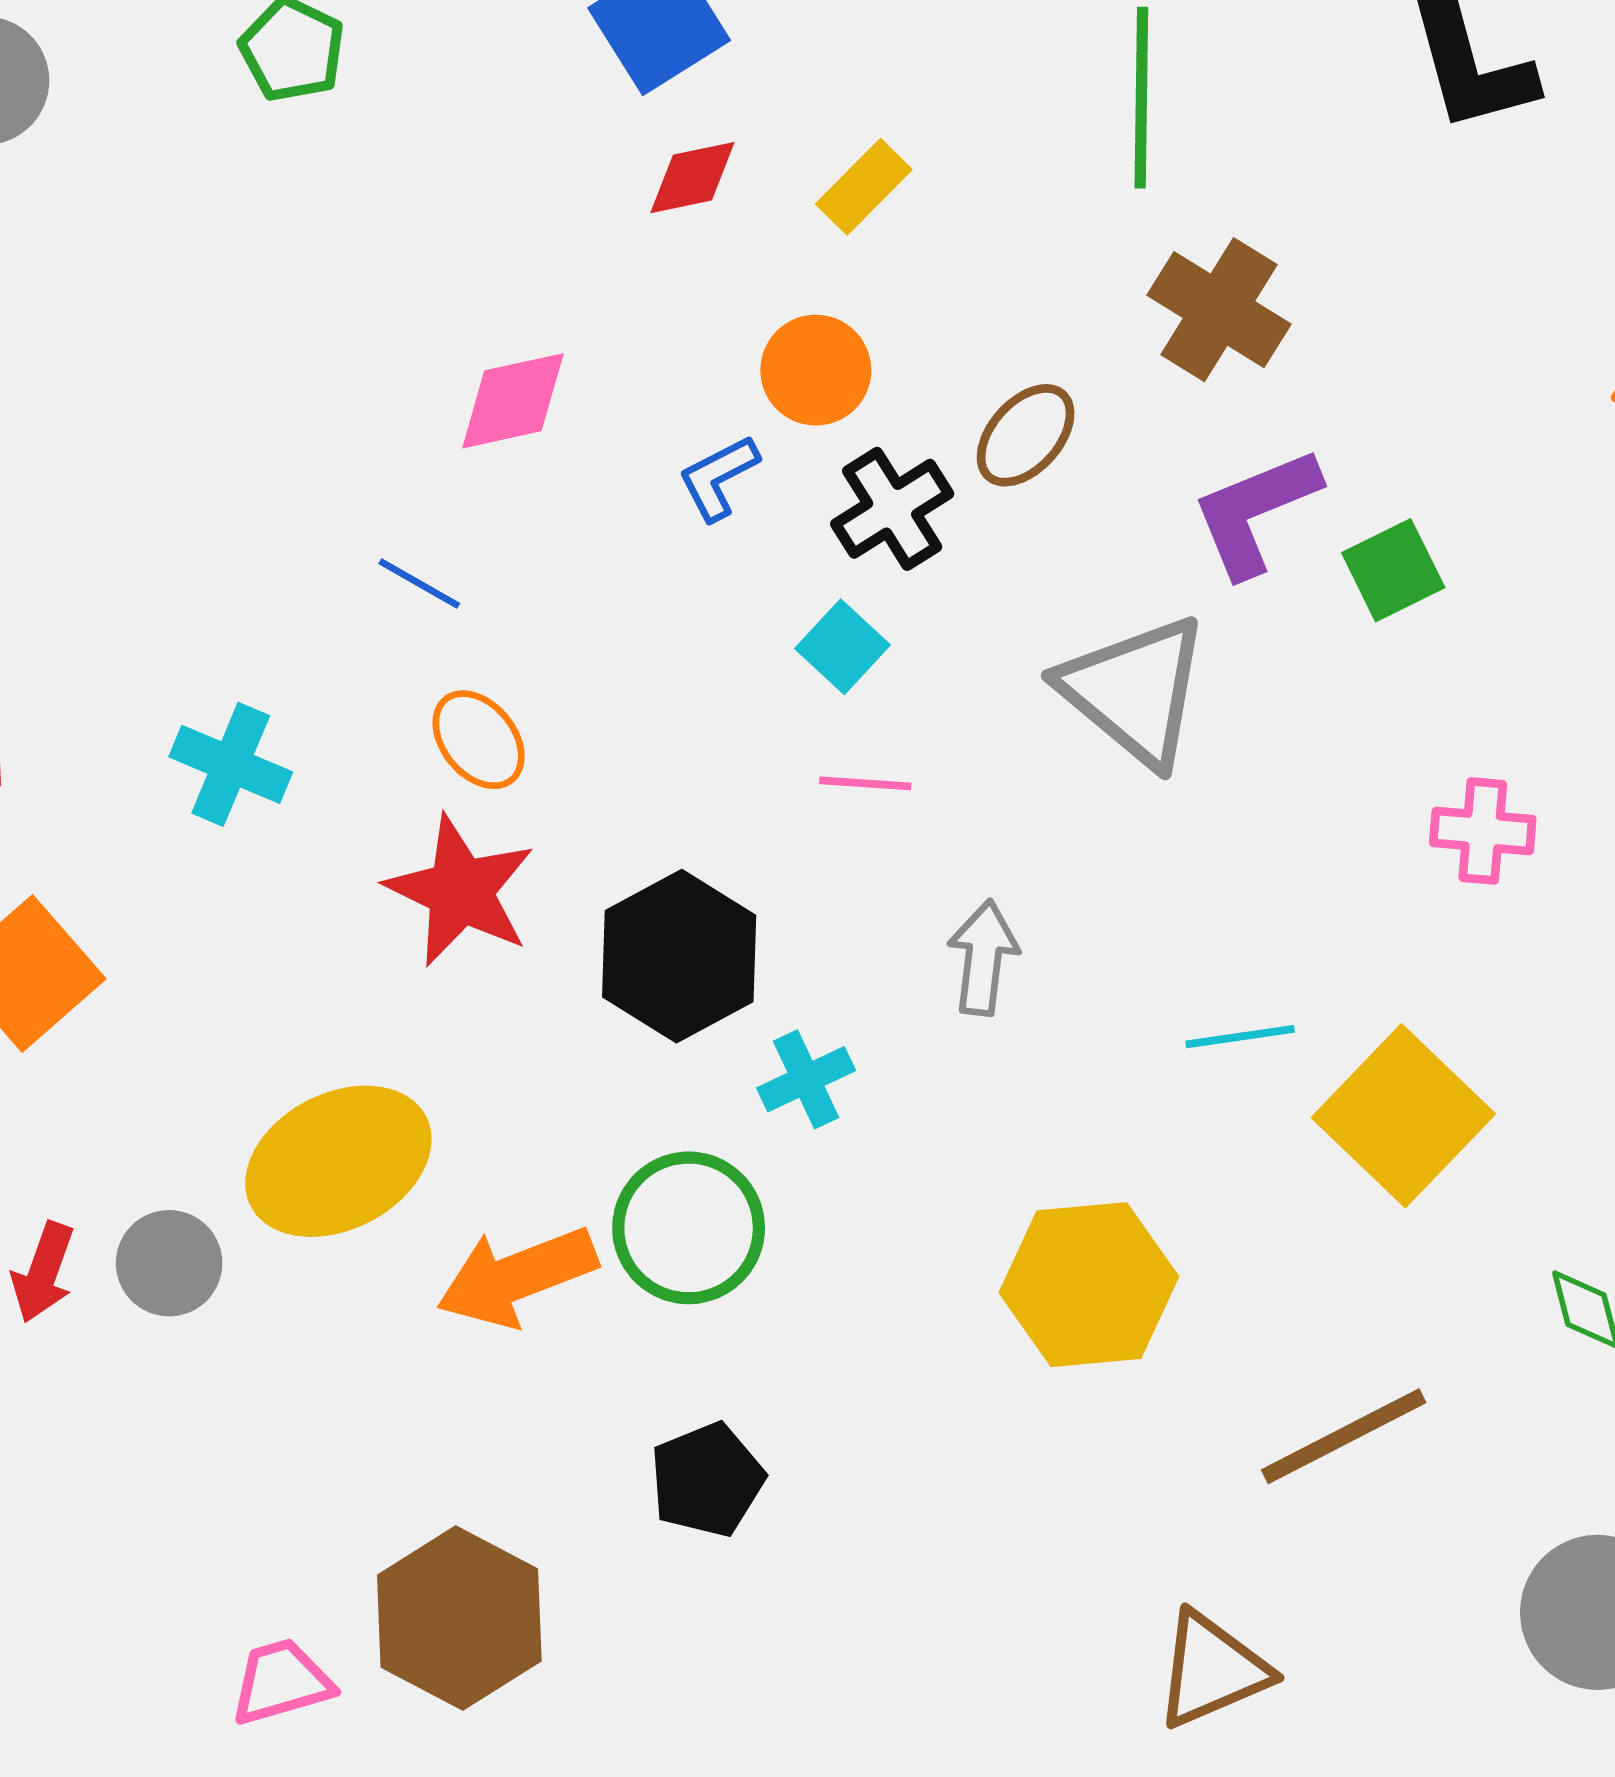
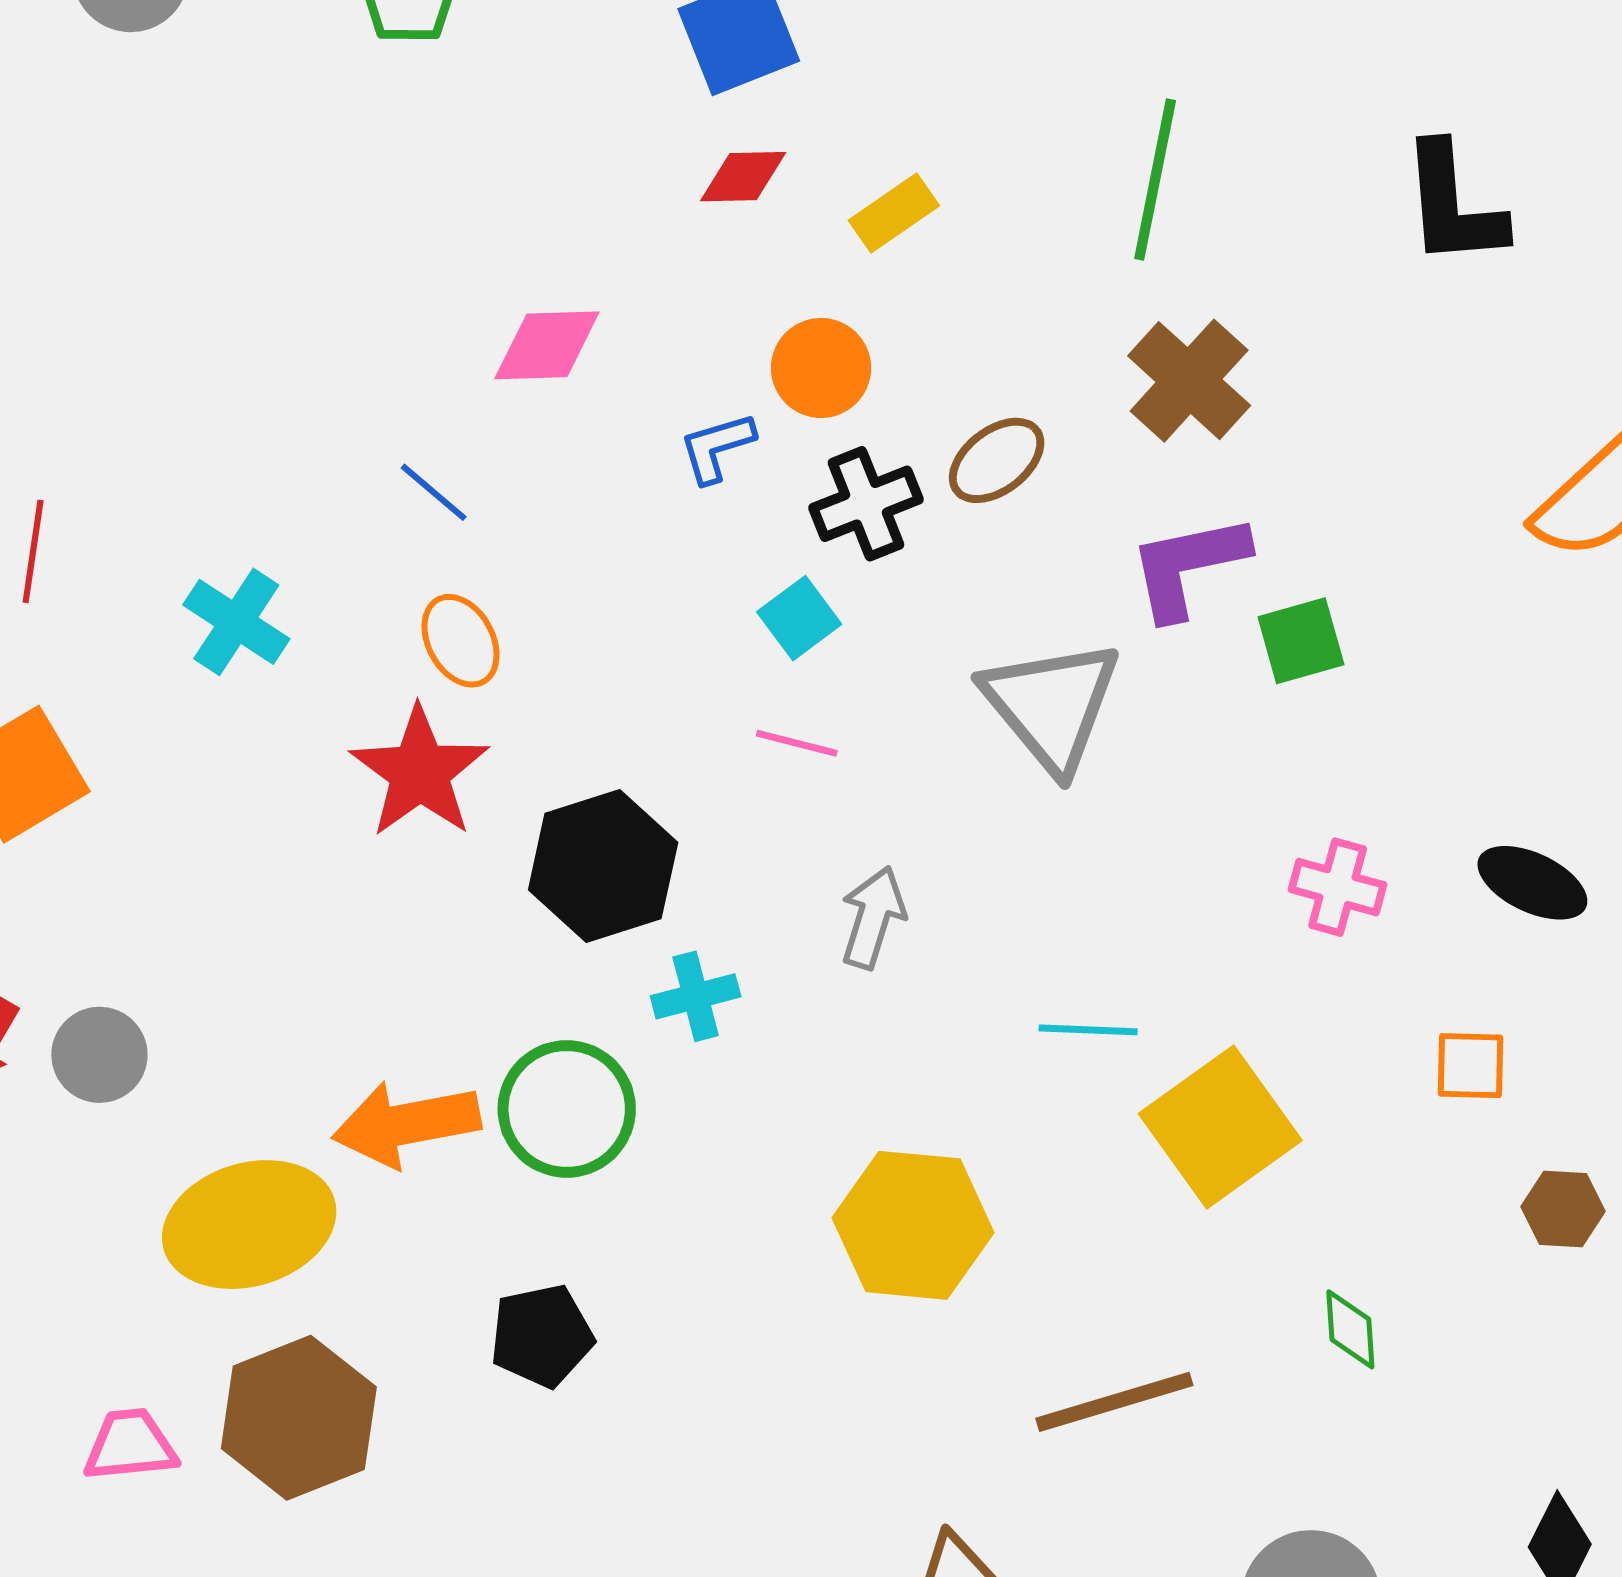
yellow ellipse: (338, 1161) -> (249, 1225), moved

